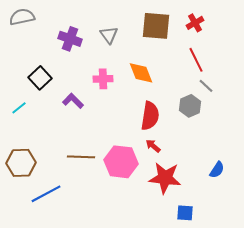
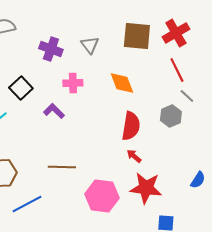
red cross: (195, 23) -> (176, 33), size x1.5
pink cross: (103, 79) -> (73, 83), moved
pink hexagon: (121, 162) -> (102, 196), moved

